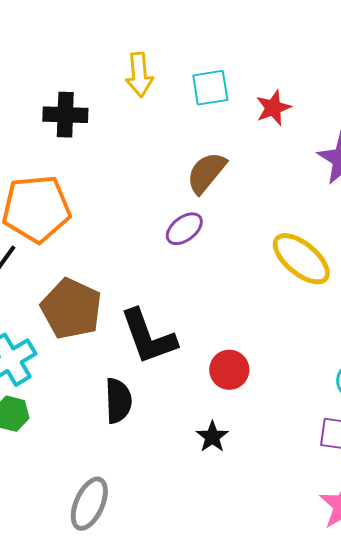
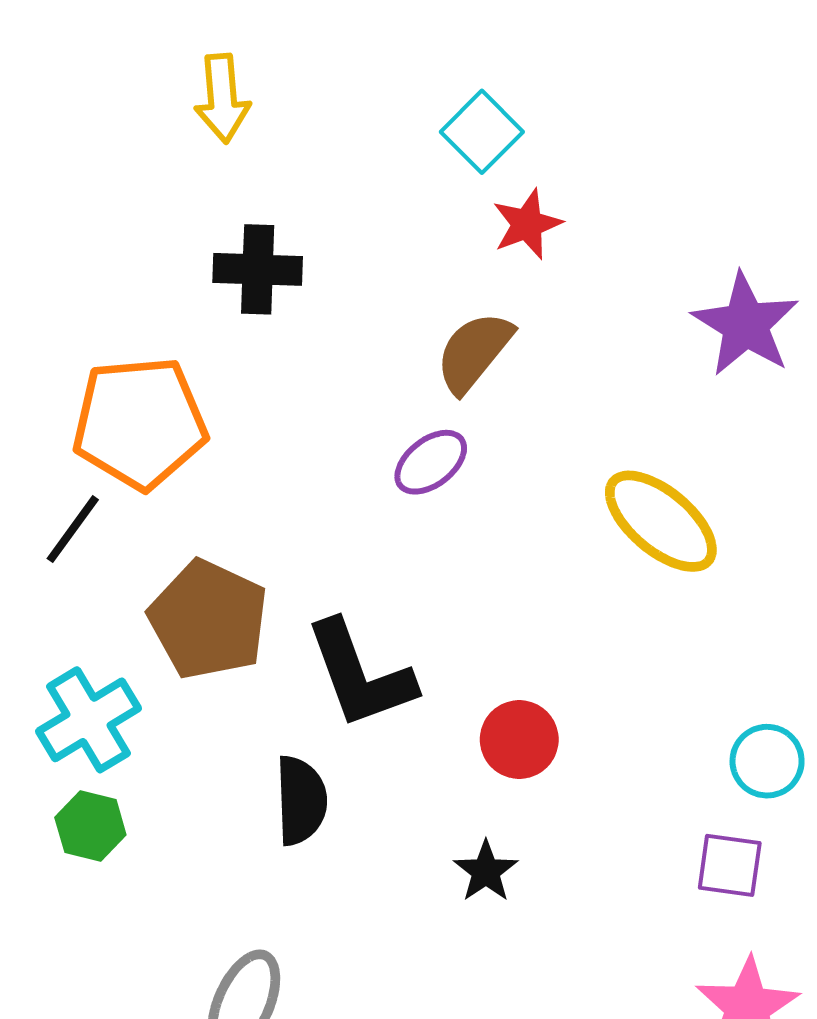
yellow arrow: (139, 75) -> (222, 98), moved
cyan square: (210, 88) -> (482, 132), moved, turned -36
red star: (273, 108) -> (527, 224), moved
black cross: (65, 115) -> (258, 269), moved

